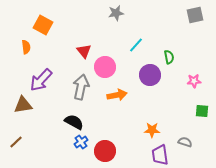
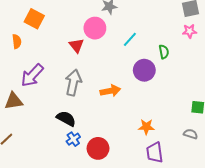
pink circle: (105, 67) -> (95, 28), moved
pink star: (194, 81) -> (190, 31), moved
gray semicircle: (185, 142) -> (191, 134), moved

